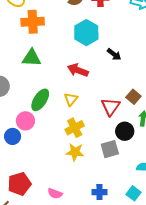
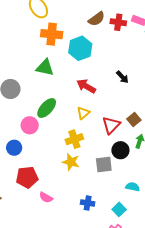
cyan hexagon: (86, 33) -> (80, 48), moved
yellow triangle: (71, 99) -> (83, 113), moved
blue circle: (13, 136) -> (14, 148), moved
red pentagon: (19, 184) -> (27, 177), moved

